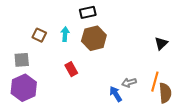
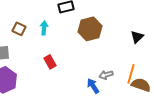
brown hexagon: (94, 38) -> (90, 29), moved
brown semicircle: (165, 93) -> (141, 85), turned -66

